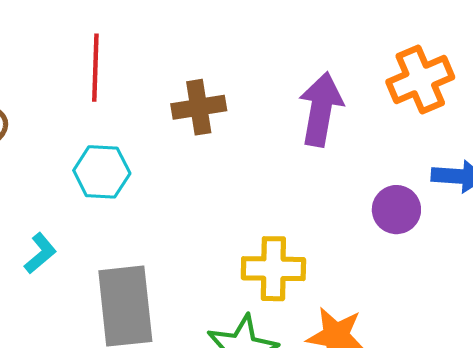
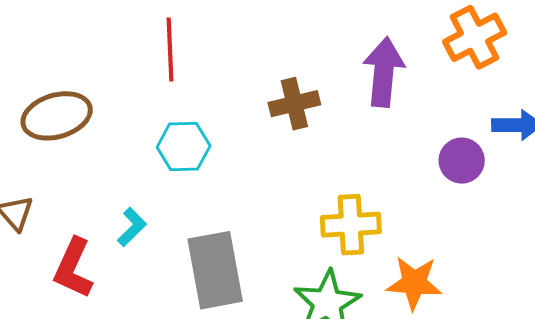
brown cross: (199, 107) -> (294, 104), moved

